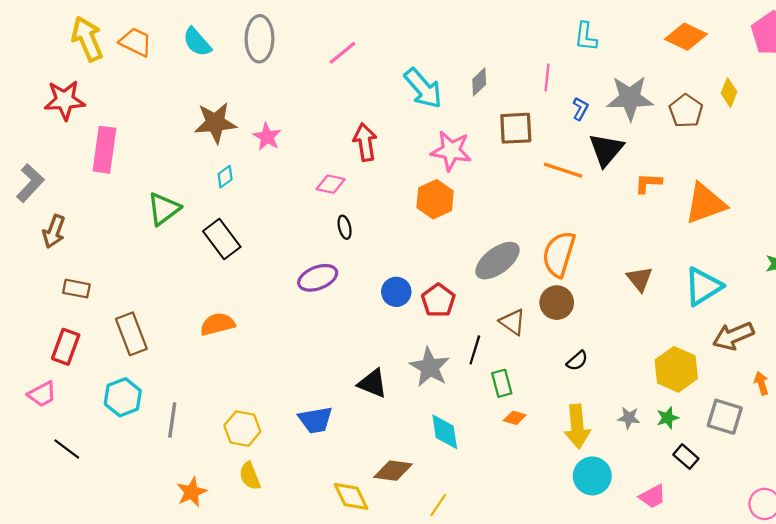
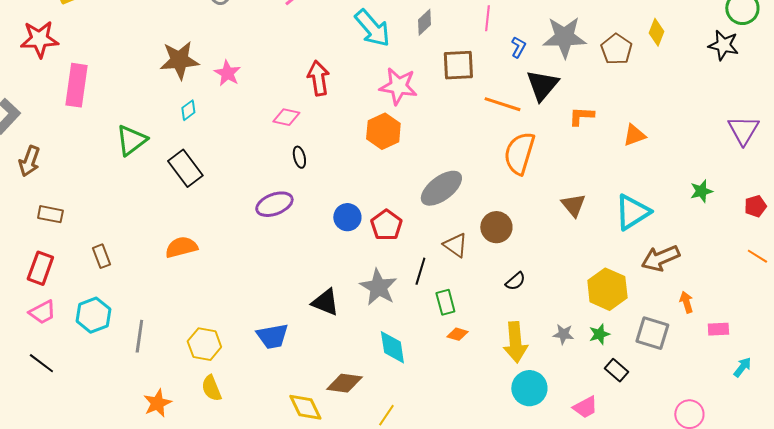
orange triangle: (705, 204) -> (634, 135), size x0.6
orange semicircle: (559, 254) -> (519, 153), moved
brown rectangle: (131, 334) -> (101, 256), size x0.6
pink trapezoid: (42, 394) -> (42, 312), moved

